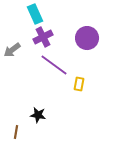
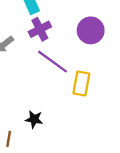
yellow rectangle: (79, 84) -> (81, 83), size x1.5

